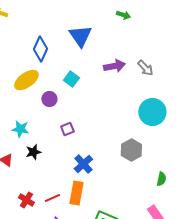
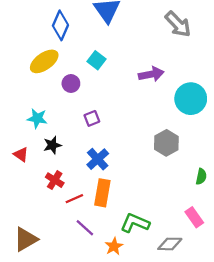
purple arrow: (114, 66) -> (151, 74), moved
gray arrow: (145, 68) -> (178, 24), moved, size x1.4
blue cross: (83, 164) -> (98, 159), moved
red cross: (26, 200) -> (55, 180), moved

